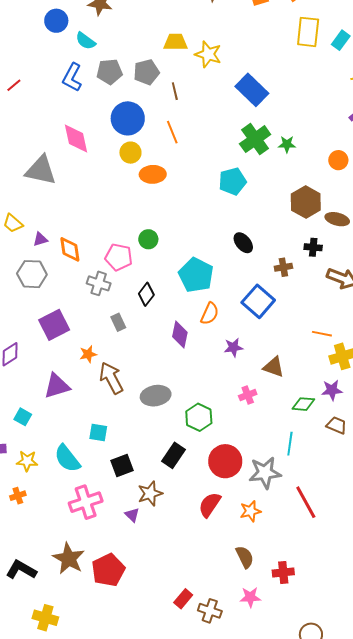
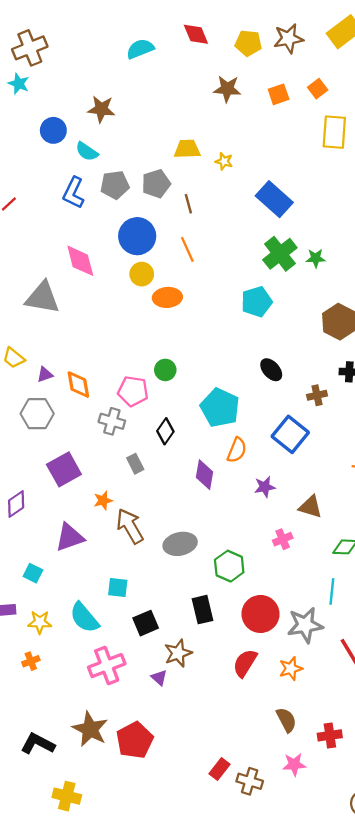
yellow star: (208, 54) -> (224, 161), size x0.6
black rectangle: (173, 455) -> (202, 610), turned -45

